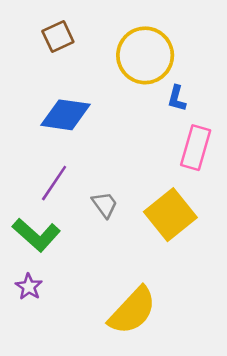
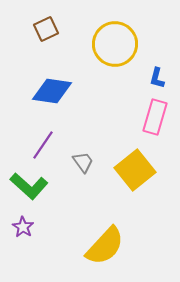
blue L-shape: (177, 98) -> (157, 78), moved

